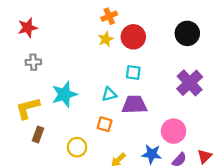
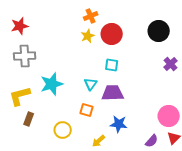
gray cross: (33, 62) -> (25, 56), size x1.5
purple cross: (190, 83) -> (171, 64), moved, size x0.6
cyan triangle: (109, 94) -> (91, 84), turned -40
pink circle: (174, 131) -> (169, 116), moved
blue star: (152, 154) -> (119, 124), moved

